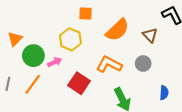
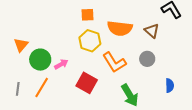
orange semicircle: (117, 30) -> (120, 28), turned 55
yellow hexagon: (70, 39) -> (90, 41), moved
orange L-shape: (109, 64) -> (114, 62), turned -145

